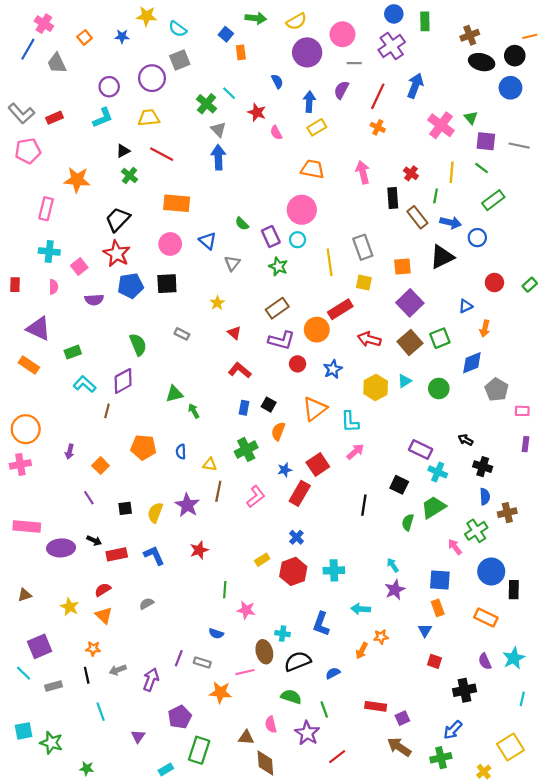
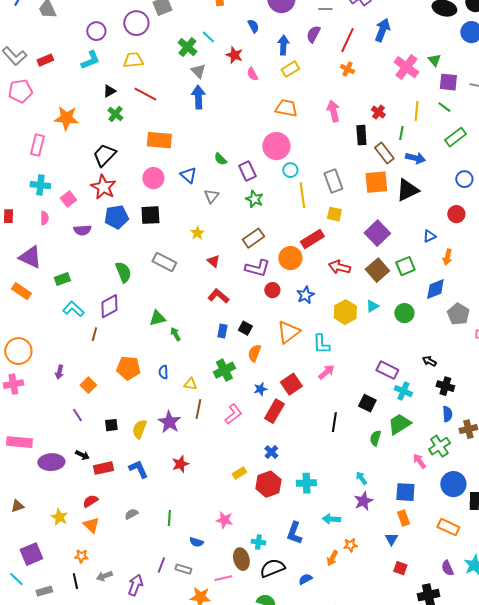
blue circle: (477, 238) -> (464, 179), moved
cyan circle: (298, 240) -> (290, 170), moved
orange square: (402, 266) -> (376, 182), moved, size x1.4
gray rectangle: (182, 334) -> (164, 262), size x1.6
green line: (225, 590) -> (169, 518), moved

